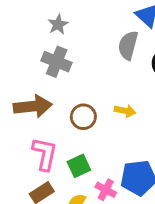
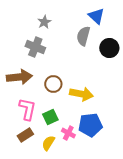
gray star: (58, 24) -> (44, 22), moved
yellow arrow: (125, 111) -> (81, 94), moved, size x1.6

